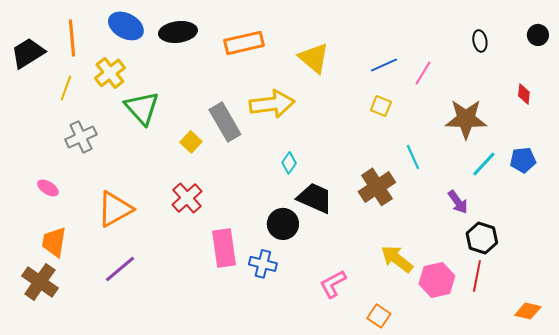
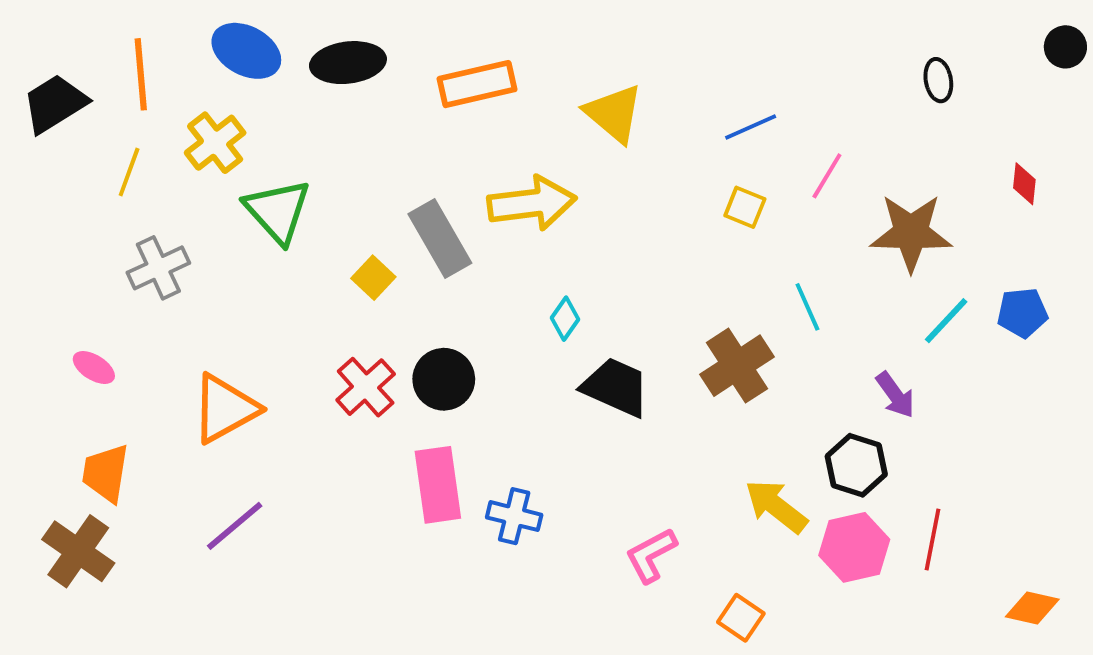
black circle: (538, 35) -> (1065, 47), moved
pink line: (423, 73) -> (827, 176), moved
black circle: (283, 224) -> (444, 379), moved
black hexagon: (482, 238) -> (856, 465), moved

